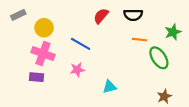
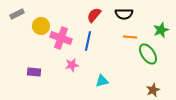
blue line: (81, 44) -> (88, 41), moved, turned 72
pink cross: (43, 54) -> (61, 38), moved

